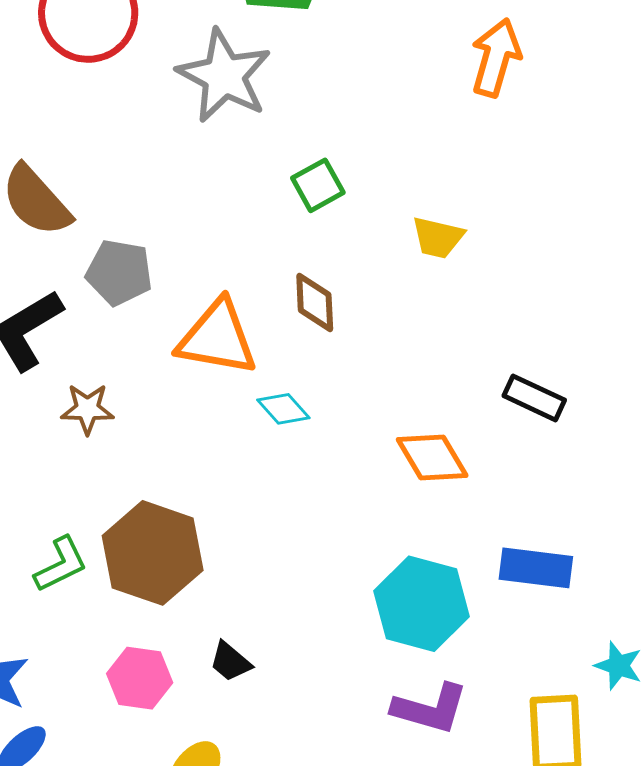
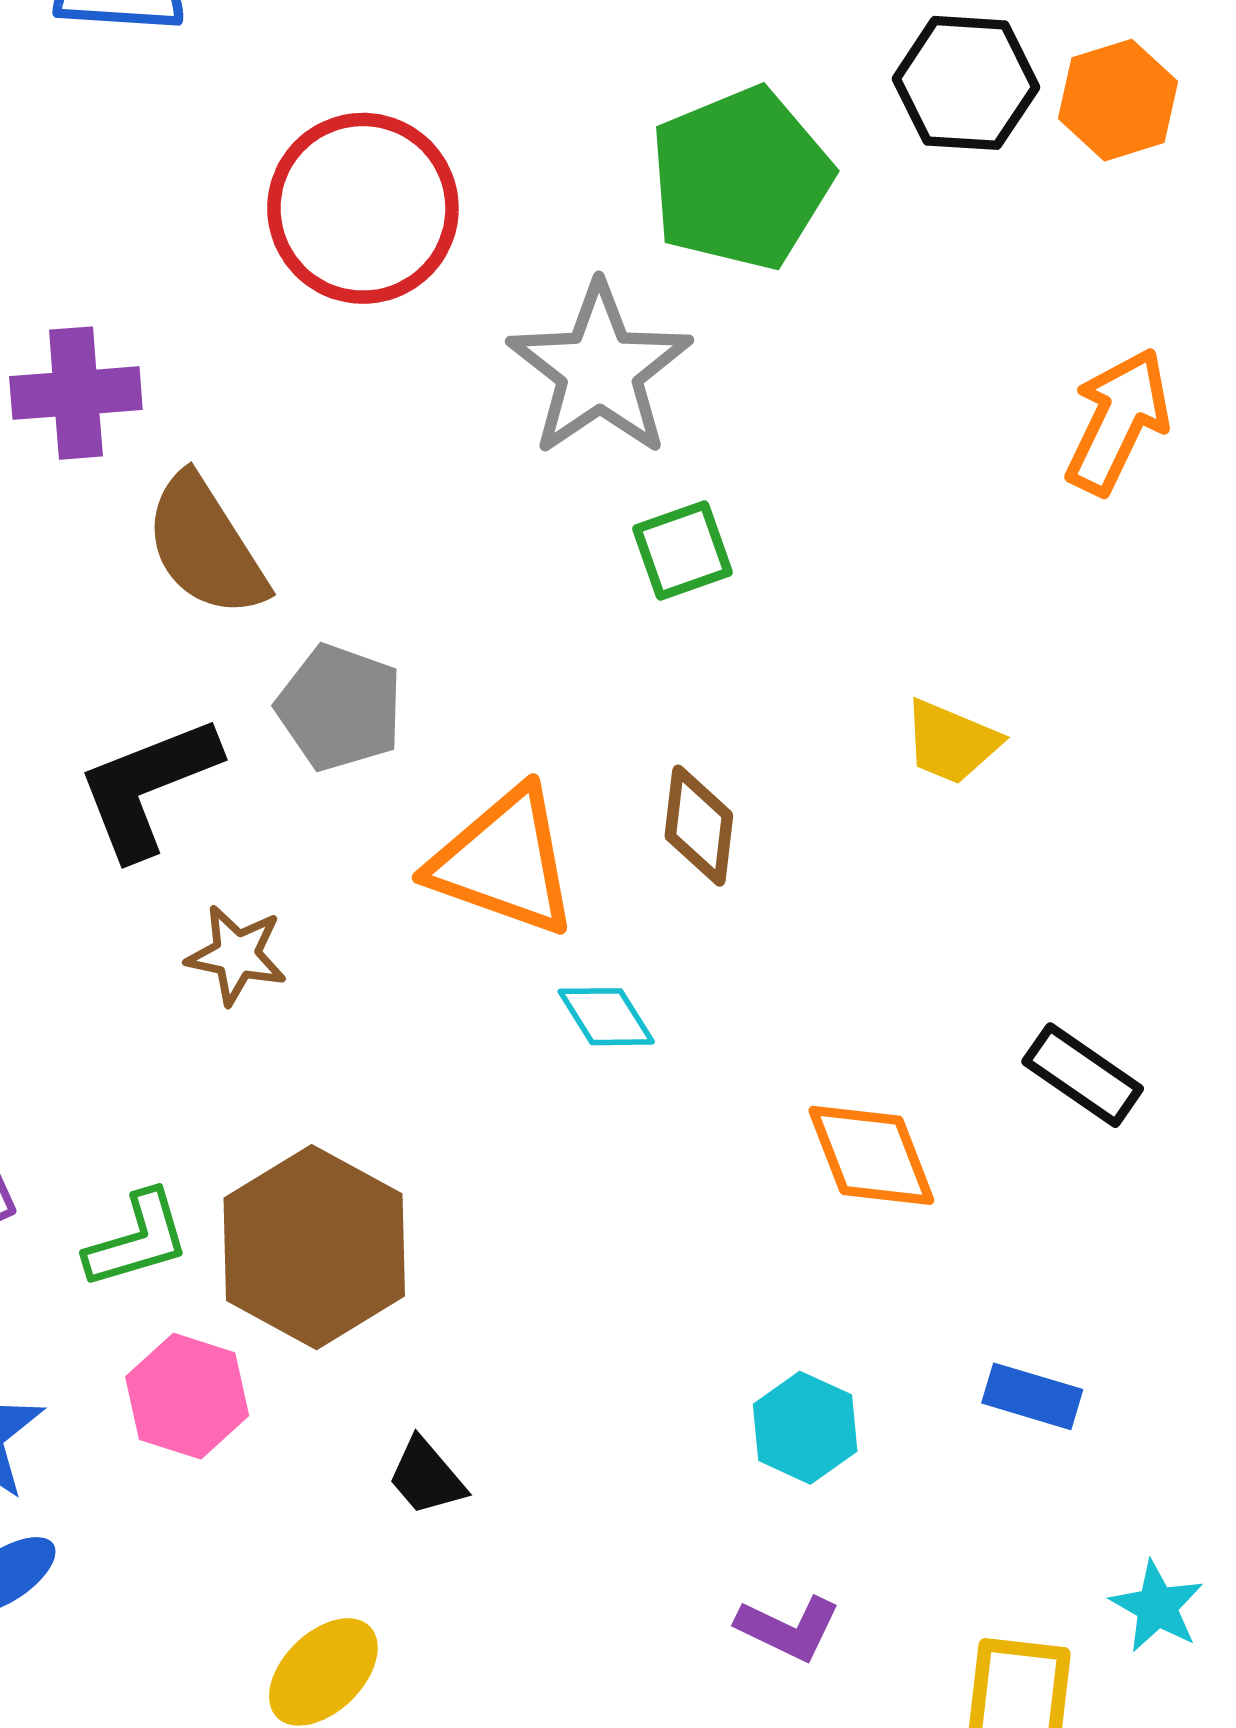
green square: (318, 185) -> (682, 551), moved
blue rectangle: (536, 568) -> (1032, 1396), size x0.7
cyan hexagon: (421, 604) -> (805, 1428), size x0.6
pink hexagon: (140, 678) -> (187, 1396), moved
purple L-shape: (430, 709) -> (788, 1628), size x0.7

